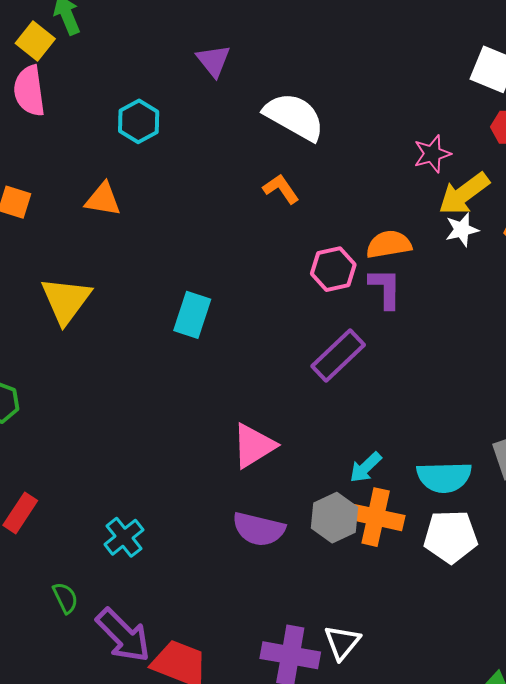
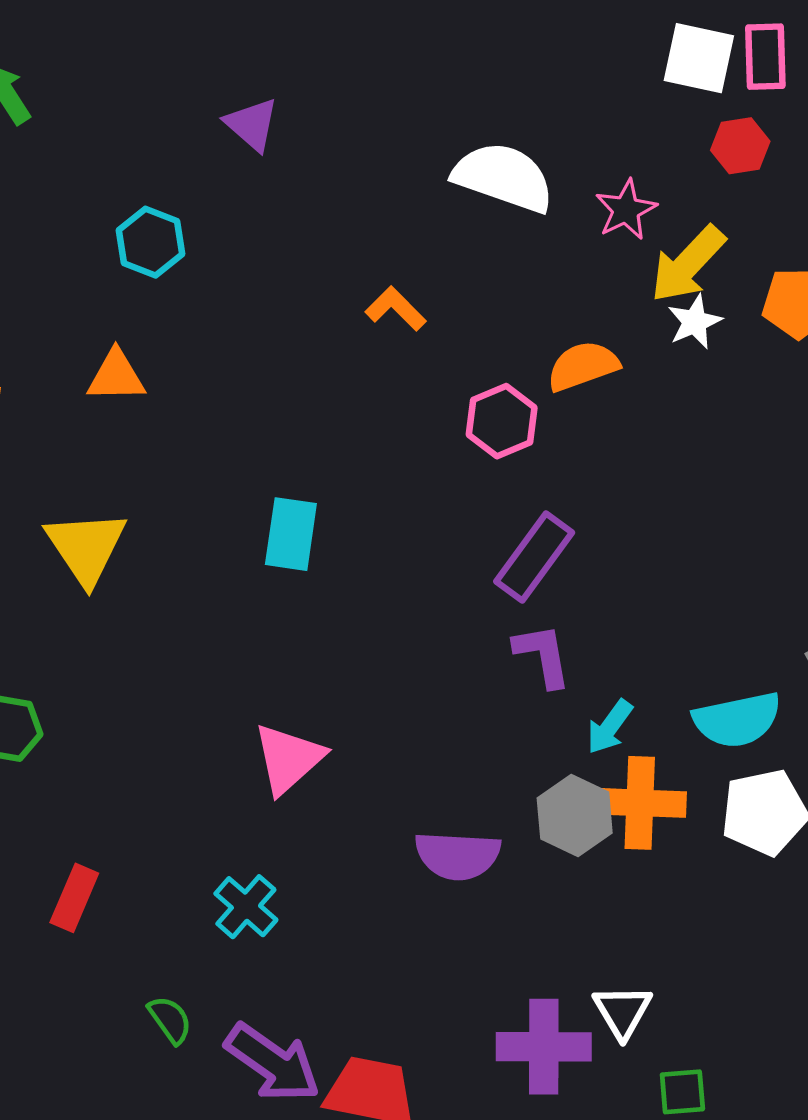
white semicircle: (294, 117) -> (503, 177), moved
purple L-shape: (385, 288) -> (543, 655), moved
pink triangle: (254, 446) -> (288, 759), moved

